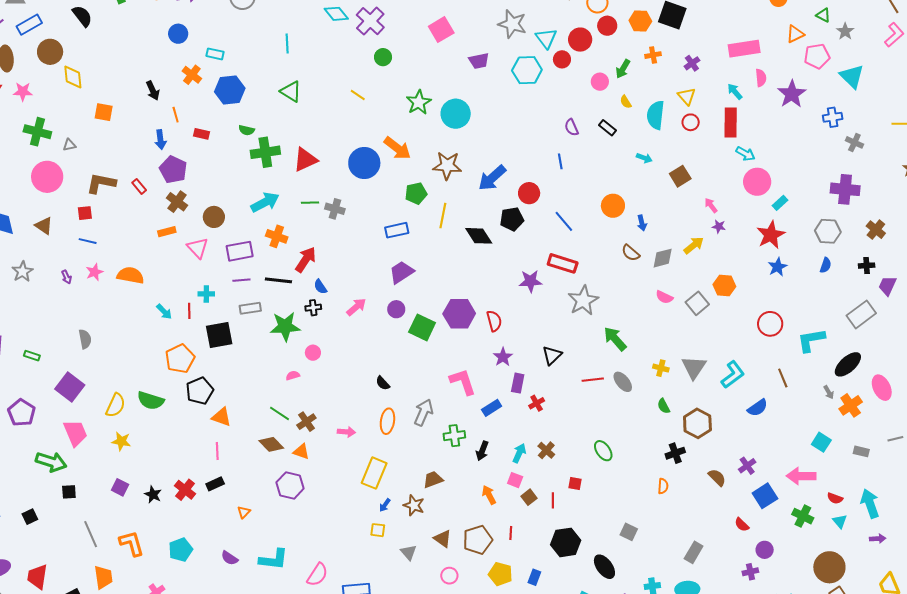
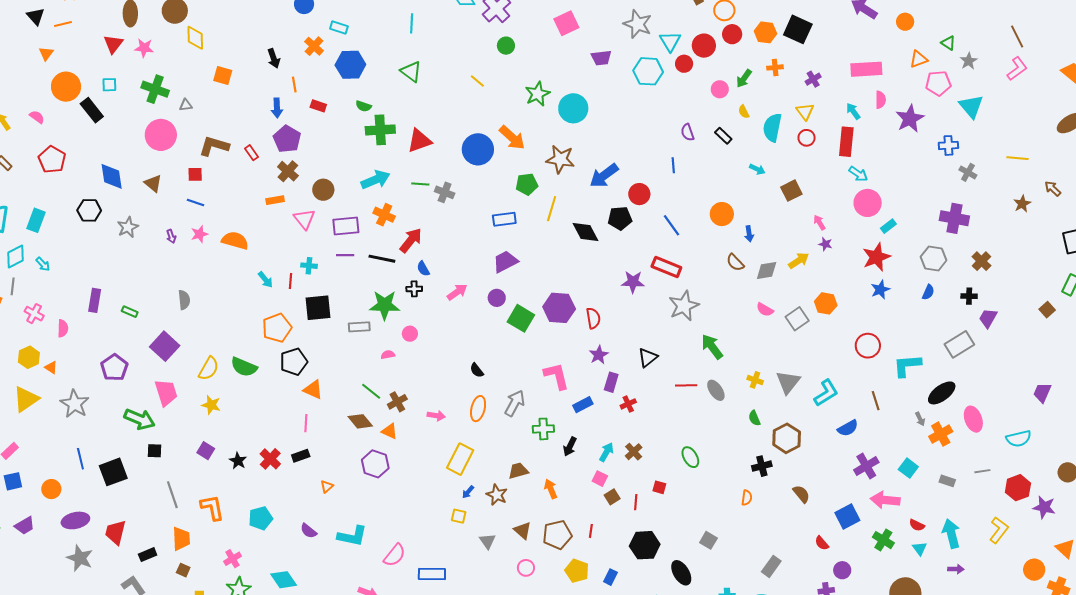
gray rectangle: (250, 308) -> (359, 327), moved
purple cross: (747, 466) -> (866, 466), moved, size x1.4
orange arrow: (489, 495) -> (551, 489), moved
black square: (30, 517) -> (113, 472), size x1.8

